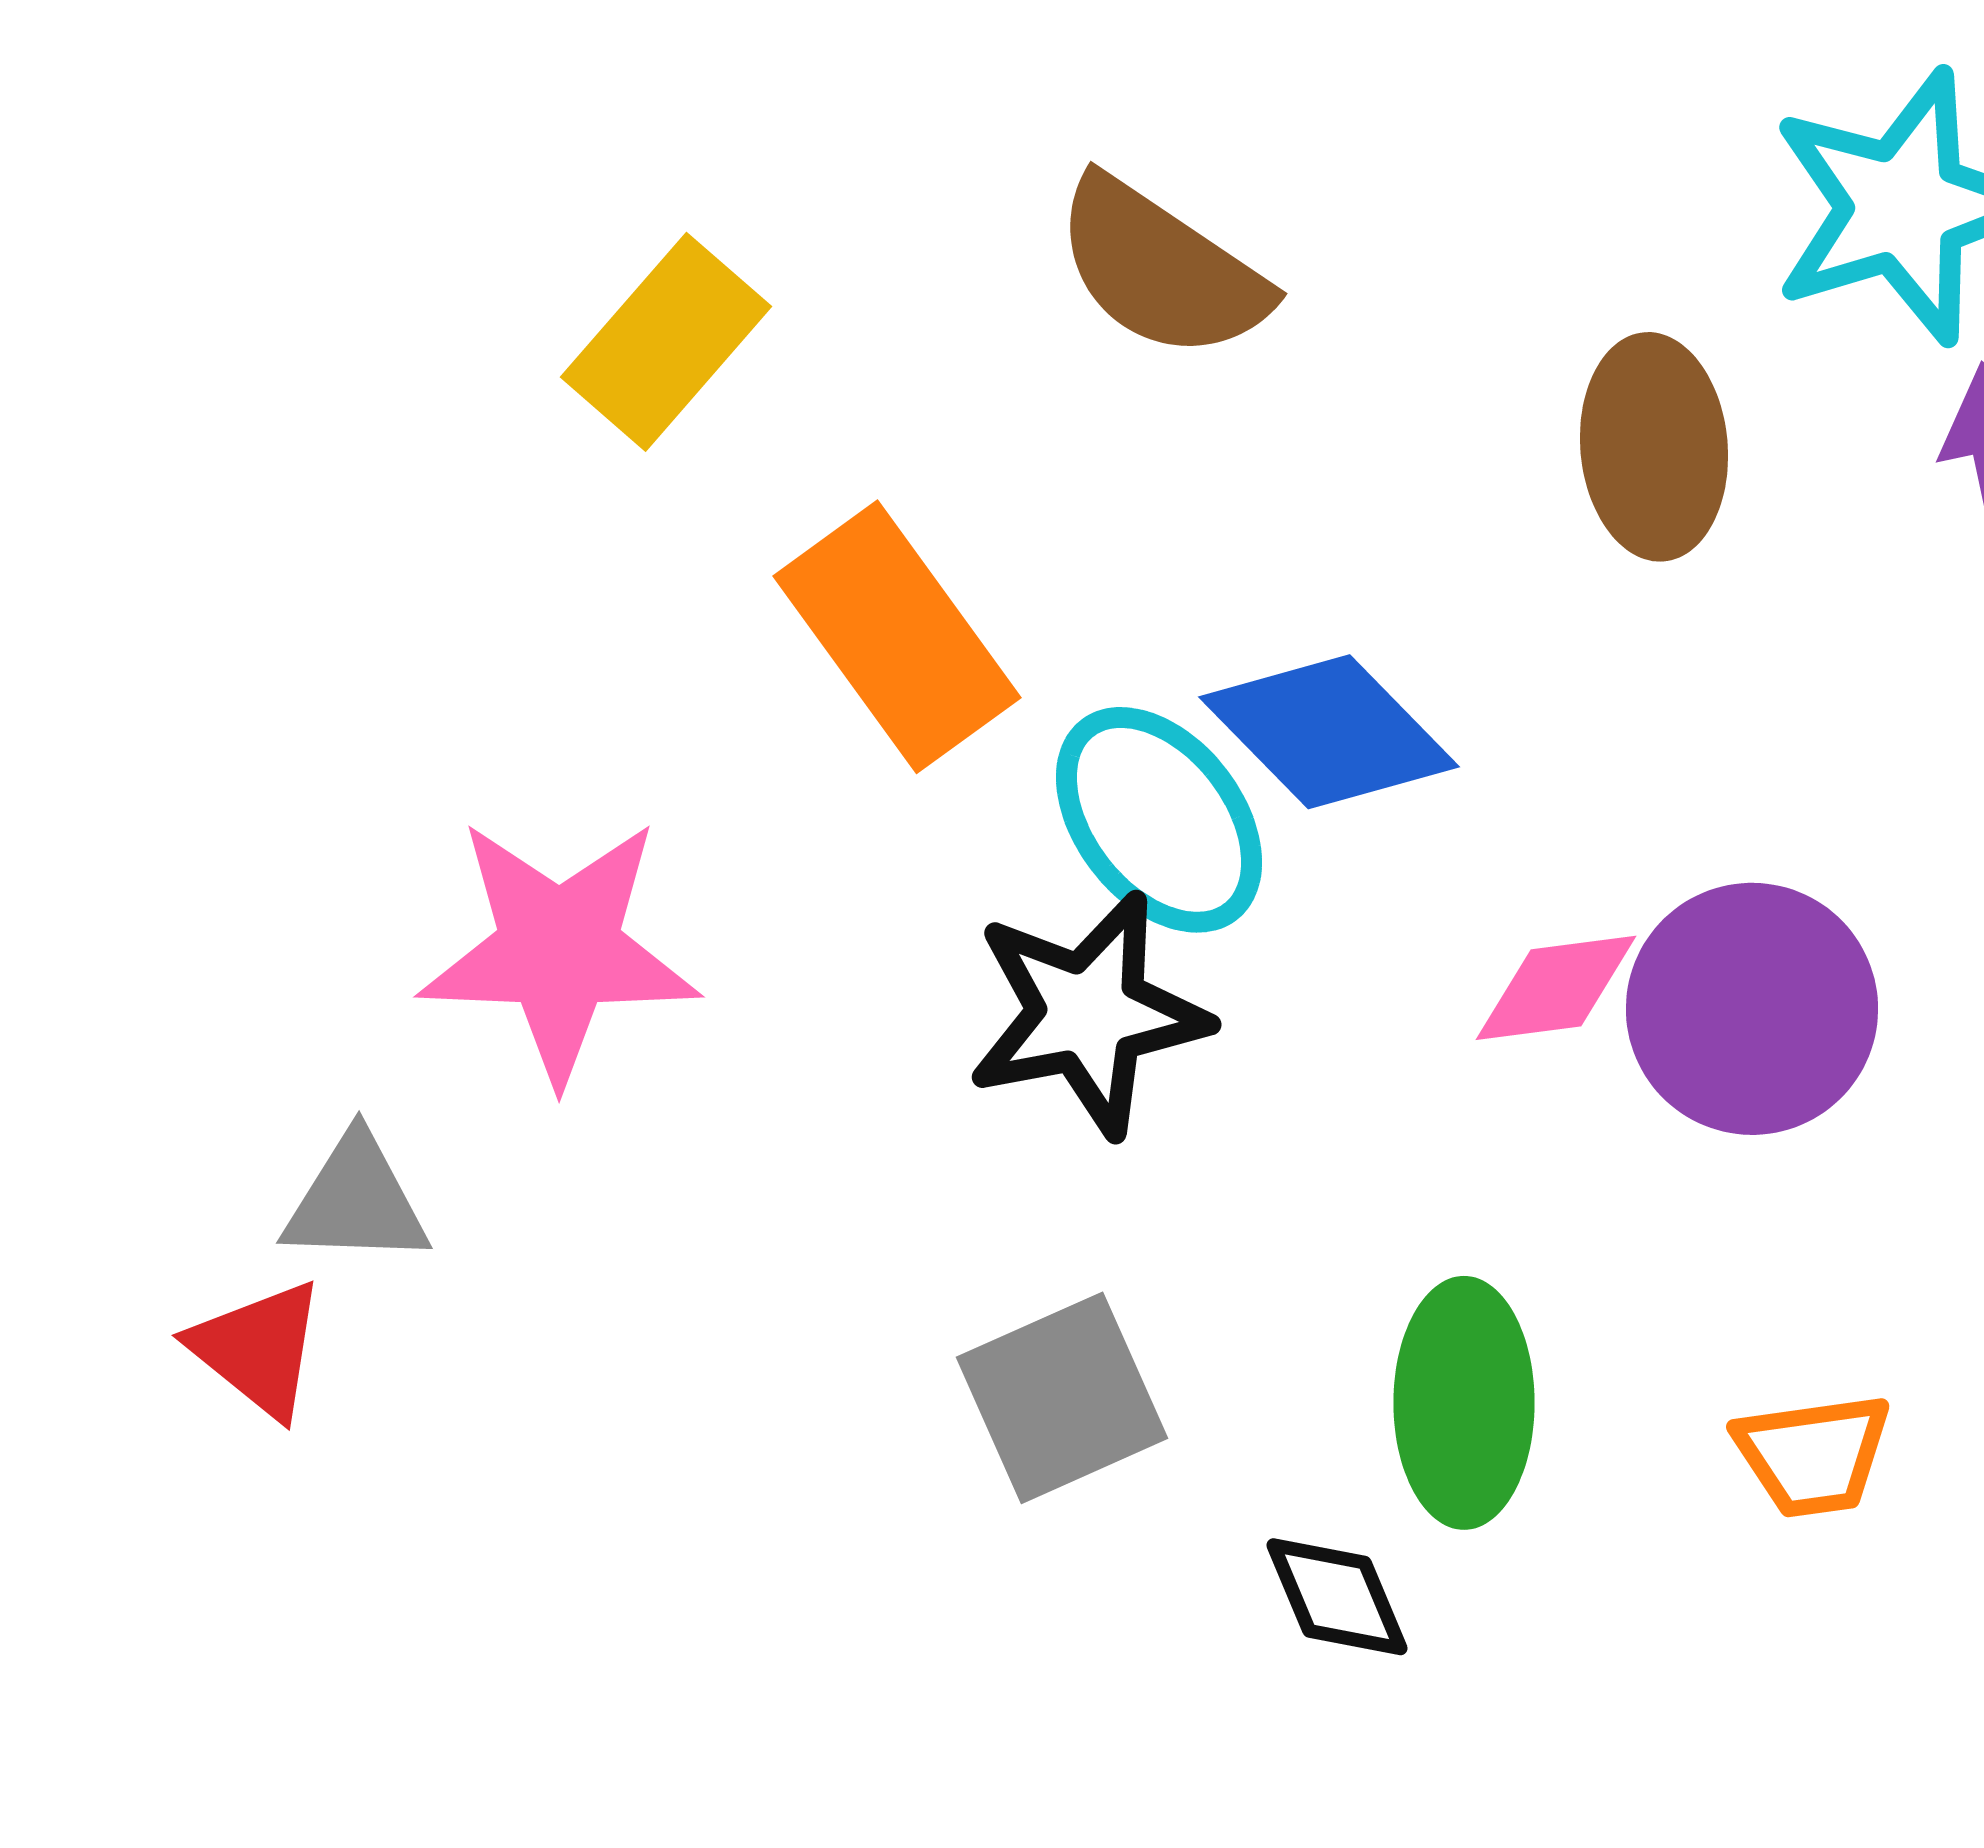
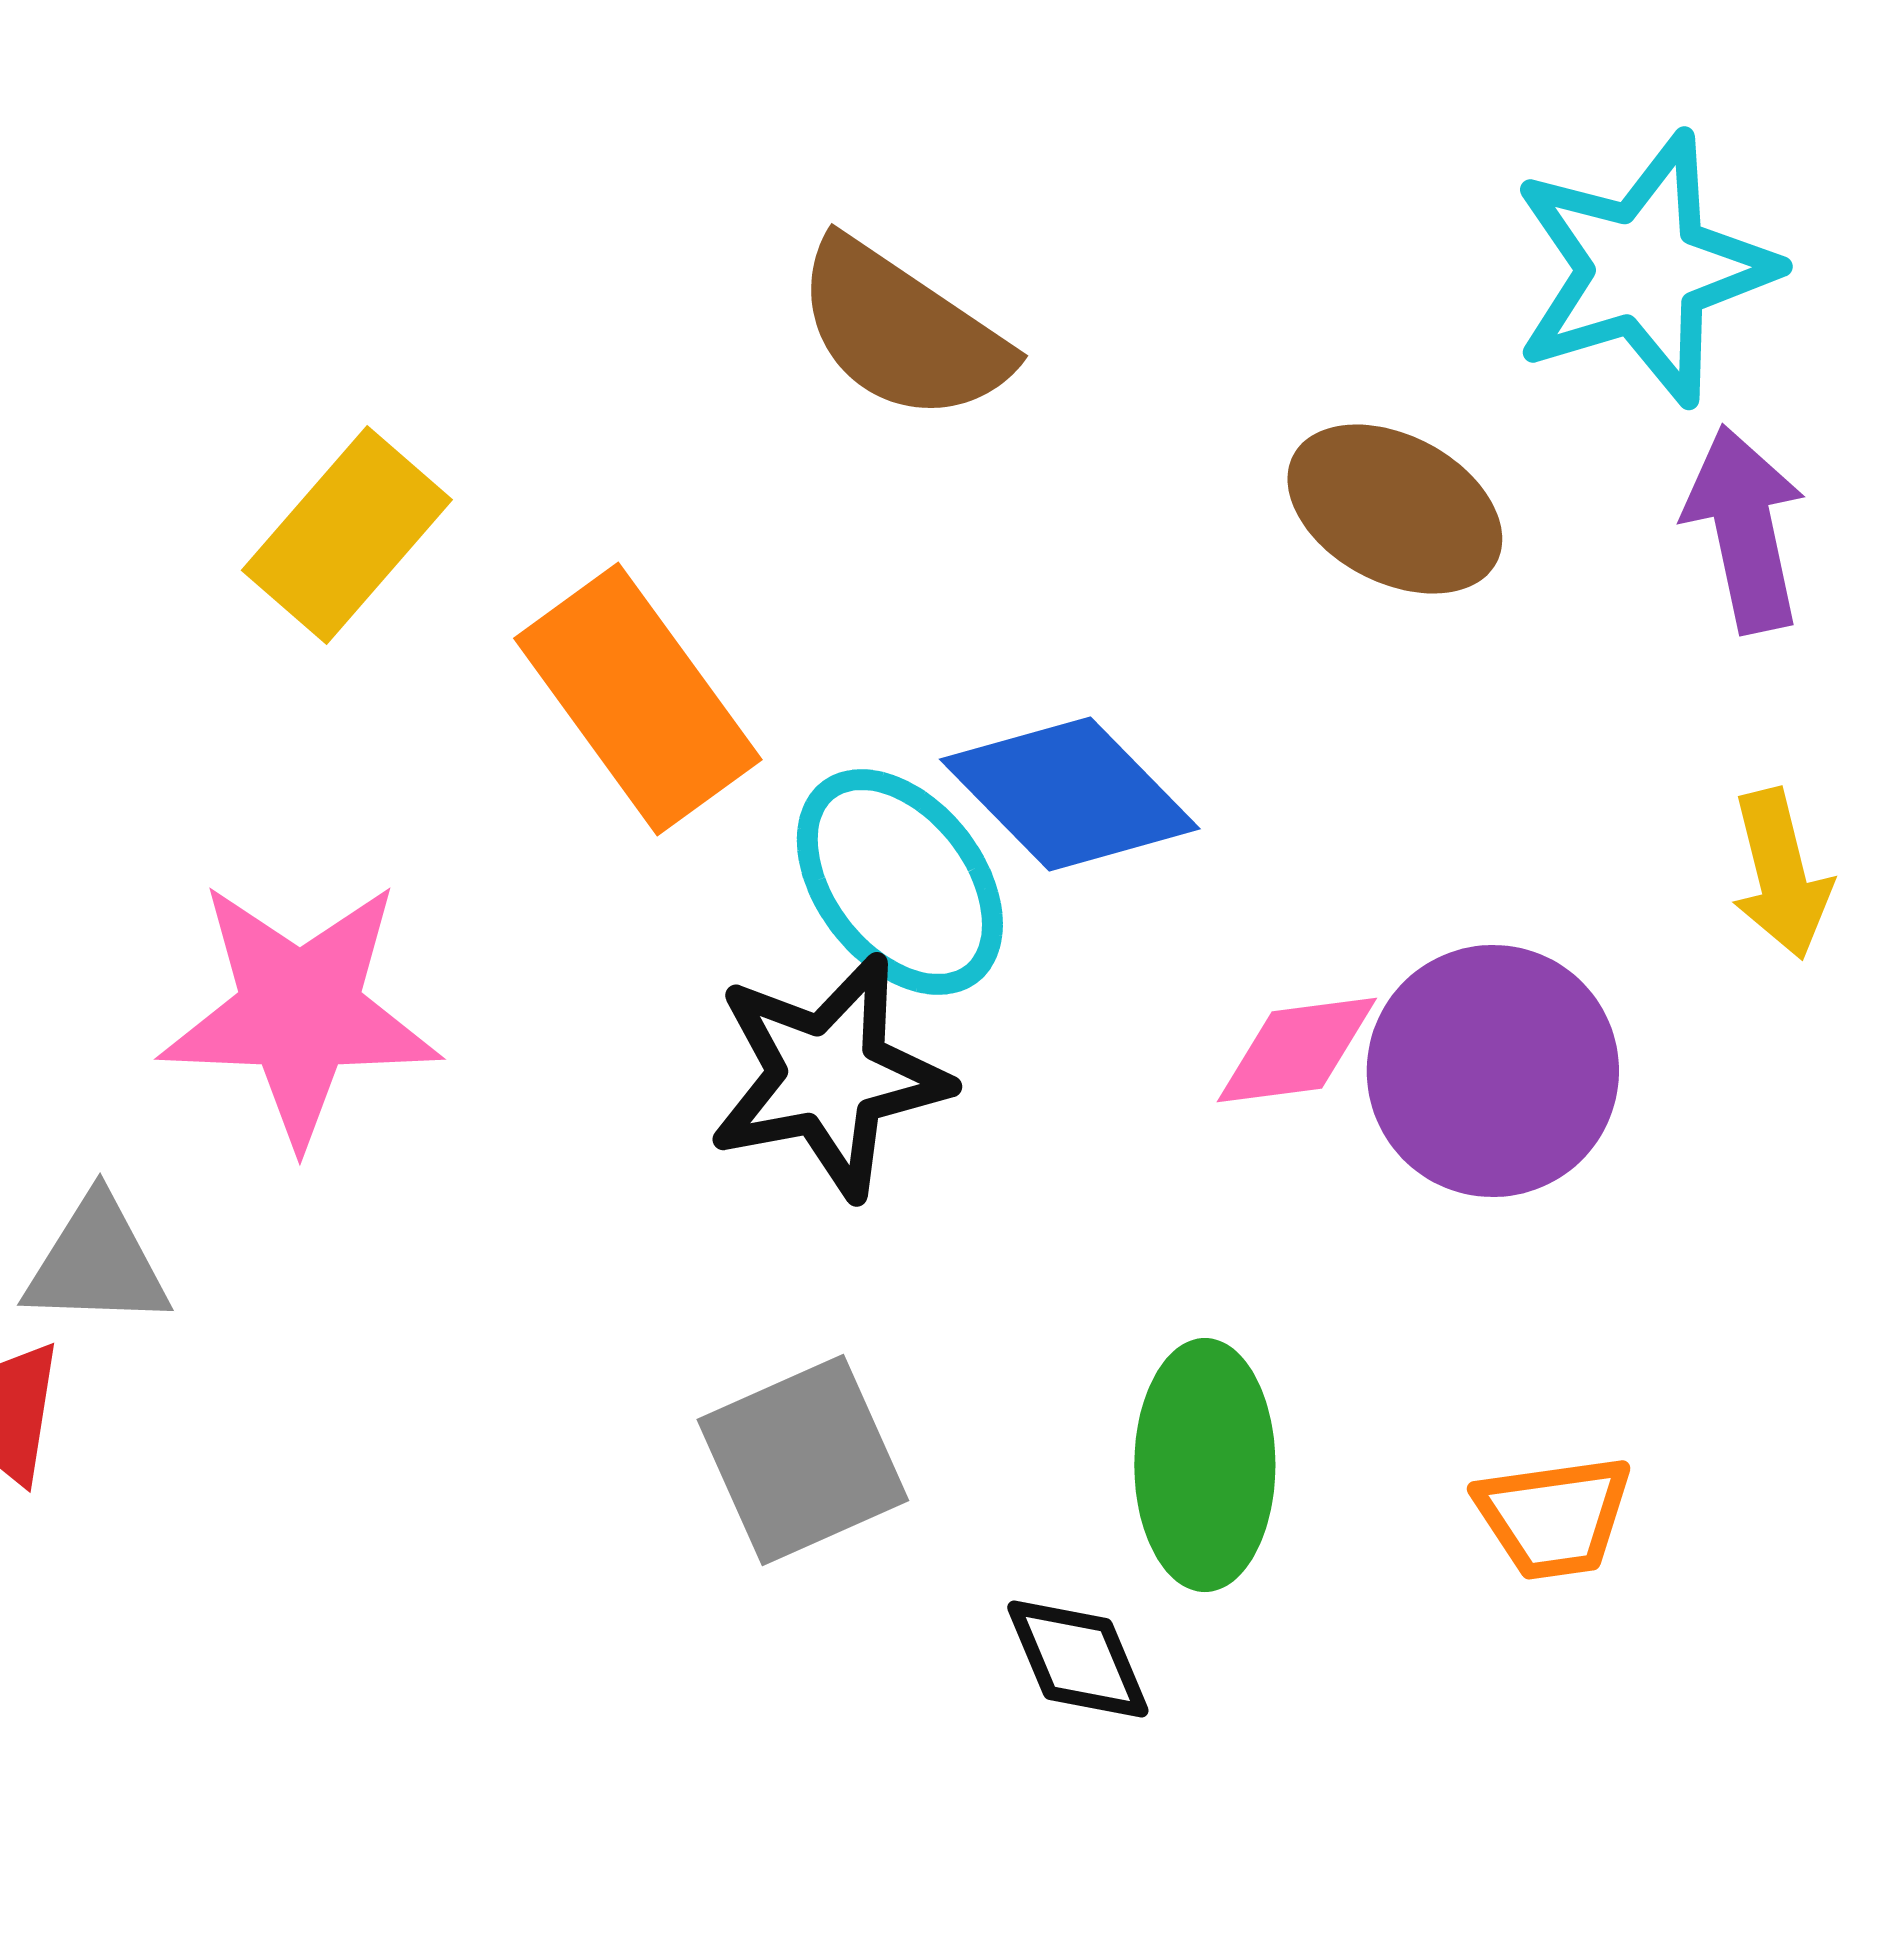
yellow rectangle: (666, 342) -> (347, 535), moved
brown ellipse: (1654, 447) -> (1395, 509), turned -57

